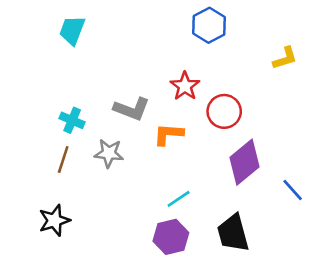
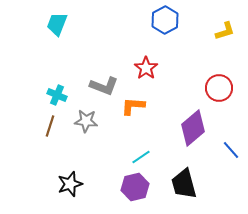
yellow L-shape: (285, 58) -> (225, 31), moved
red circle: (224, 111) -> (219, 88), moved
black star: (54, 220) -> (70, 184), moved

